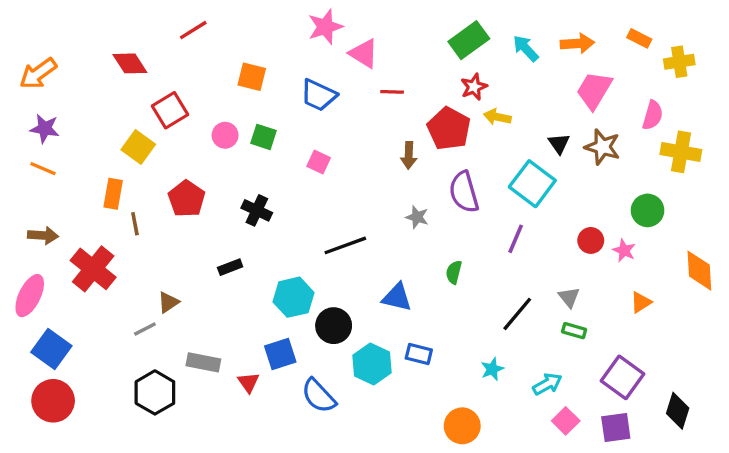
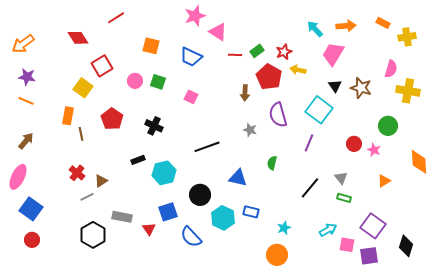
green rectangle: (469, 40) -> (257, 51), moved, size x0.6
pink trapezoid: (594, 90) -> (333, 54), moved
brown arrow: (43, 235) -> (26, 141), turned -54
red cross: (93, 269) -> (77, 173), moved, size x0.6
cyan hexagon: (294, 297) -> (164, 173), moved
cyan star: (492, 369) -> (284, 228), moved
red circle: (53, 401) -> (32, 240), size x0.6
pink square: (566, 421) -> (347, 245), moved, turned -35

